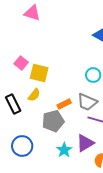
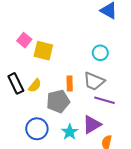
yellow semicircle: (34, 95) -> (35, 85), moved
orange rectangle: (64, 104) -> (70, 83), turned -64
blue circle: (22, 146) -> (37, 129), moved

